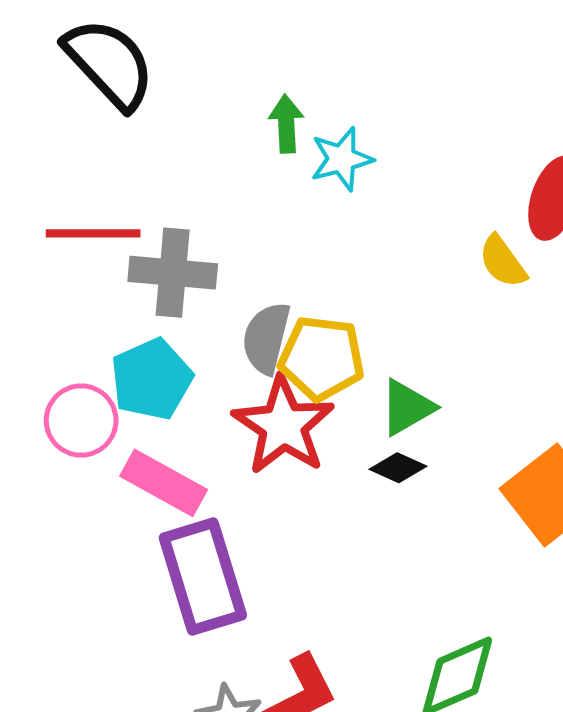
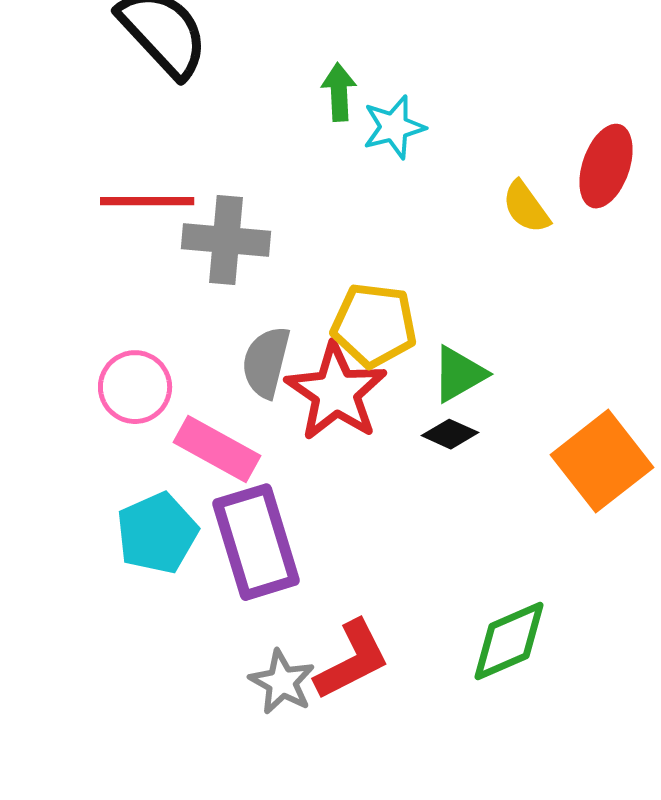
yellow semicircle: (503, 262) -> (526, 207), moved
gray semicircle: (266, 338) -> (266, 362), moved
cyan pentagon: (152, 379) -> (157, 533), moved

